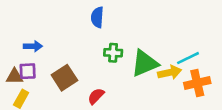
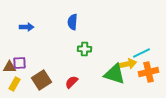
blue arrow: (33, 46) -> (26, 27), moved
green triangle: (145, 63) -> (114, 74), moved, turned 40
brown square: (64, 78) -> (42, 80), moved

